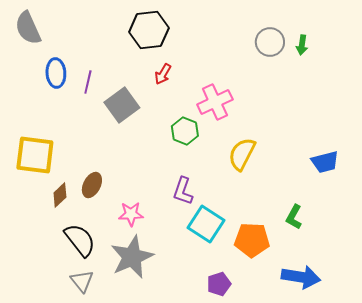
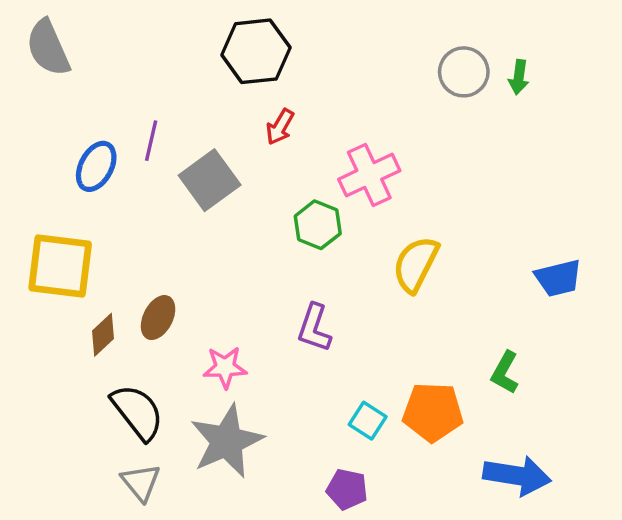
blue ellipse: (56, 73) -> (96, 166), moved, turned 32
cyan square: (206, 224) -> (368, 421), moved, size x0.6
purple pentagon: (219, 284) -> (347, 489), moved, turned 30

